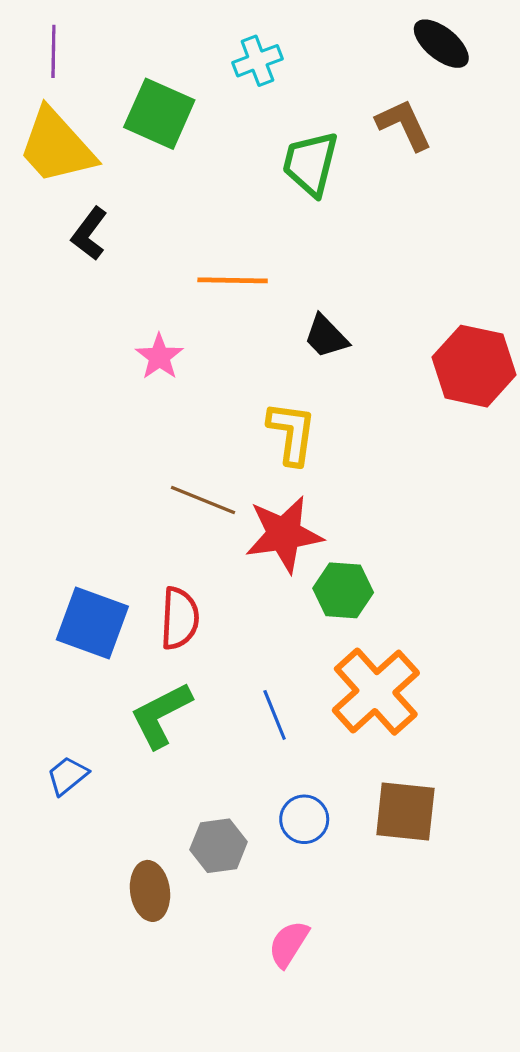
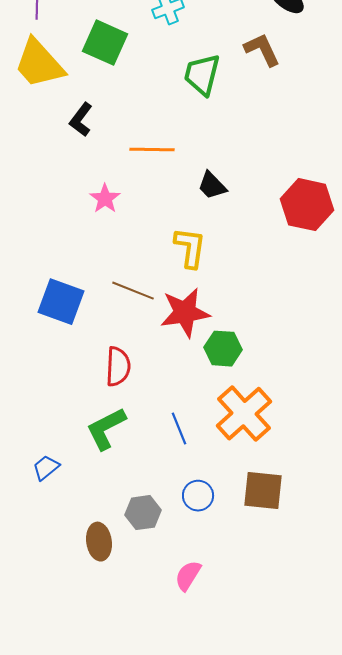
black L-shape: (89, 234) -> (81, 120), moved
blue square: (92, 623) -> (61, 302), moved

